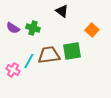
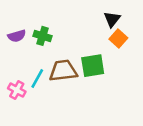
black triangle: (62, 11) -> (112, 19), moved, turned 32
purple semicircle: (13, 28) -> (17, 36), turned -48

